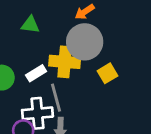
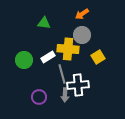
gray circle: (85, 42) -> (82, 35), size x0.7
white cross: (37, 113) -> (78, 85), moved

